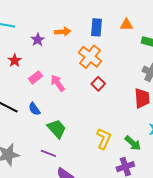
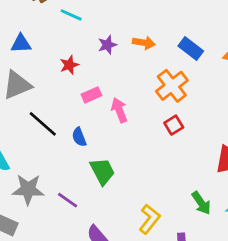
blue rectangle: (97, 27) -> (191, 49), turned -72
yellow L-shape: (104, 139) -> (149, 219), moved
green arrow: (133, 143) -> (201, 203), moved
purple line: (48, 153) -> (68, 200), moved

